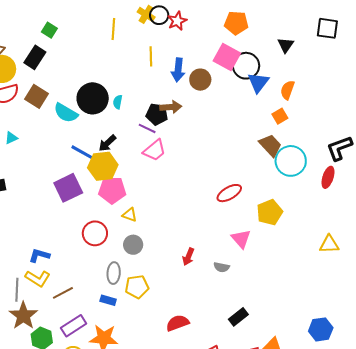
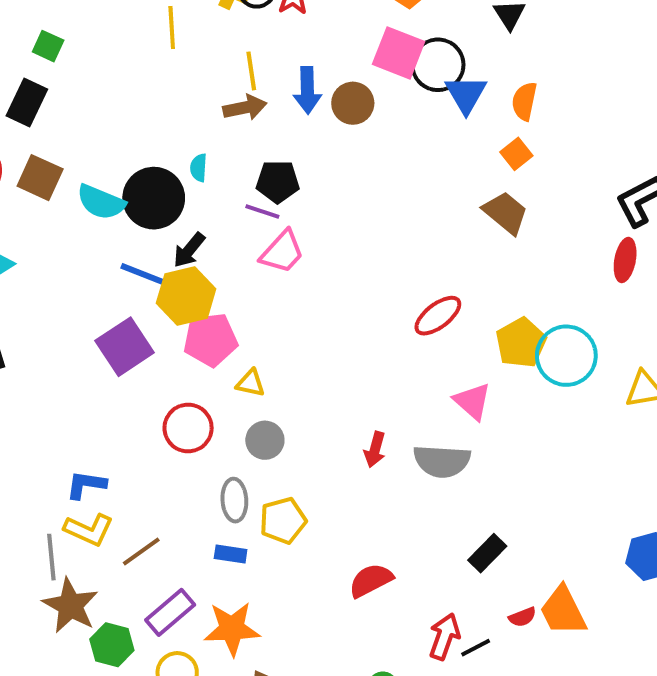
black circle: (93, 98) -> (154, 198), moved
brown arrow: (171, 107) -> (245, 107), moved
cyan circle: (291, 161) -> (566, 356), moved
gray semicircle: (222, 267) -> (442, 461), size x1.8

